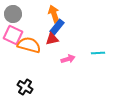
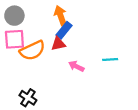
pink square: (13, 35) -> (14, 39), turned -30
orange semicircle: (29, 45) -> (32, 50), turned 140
pink arrow: (68, 59) -> (76, 66), turned -136

